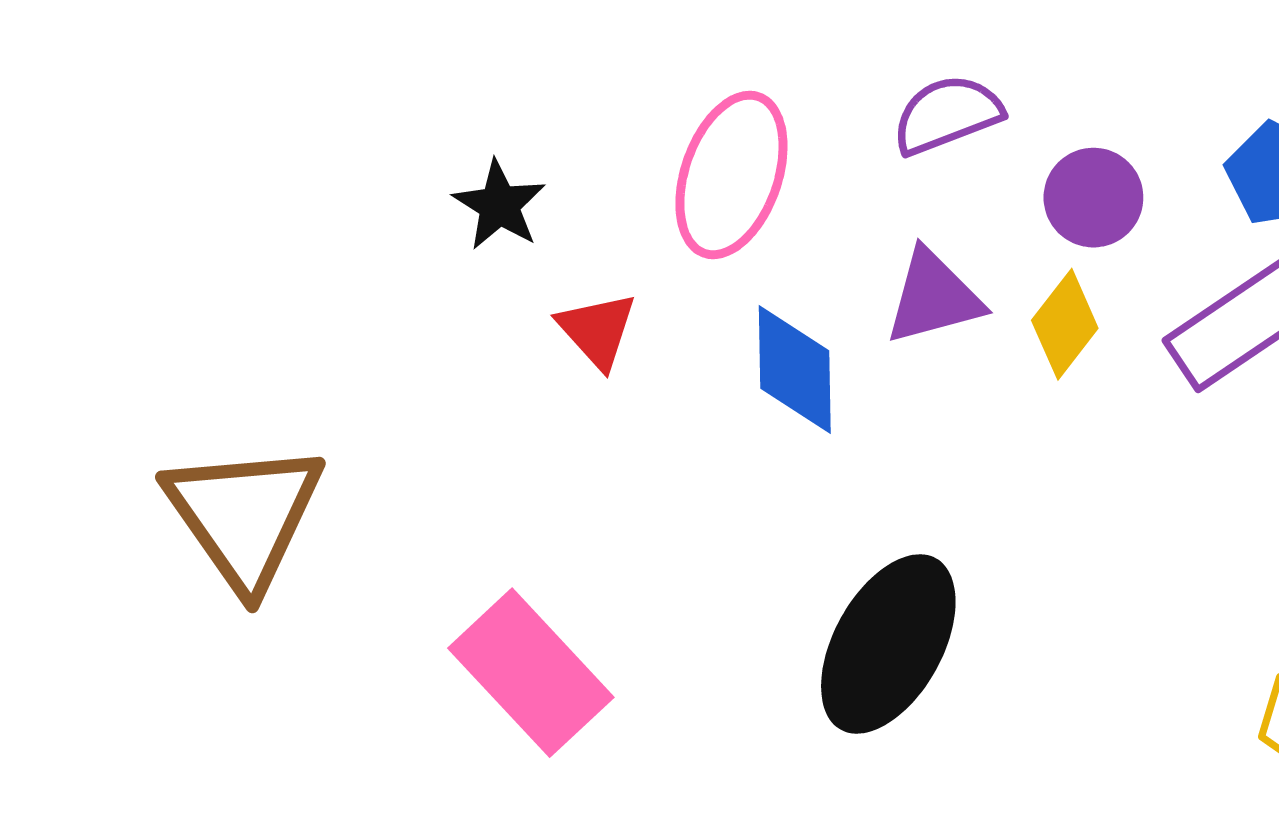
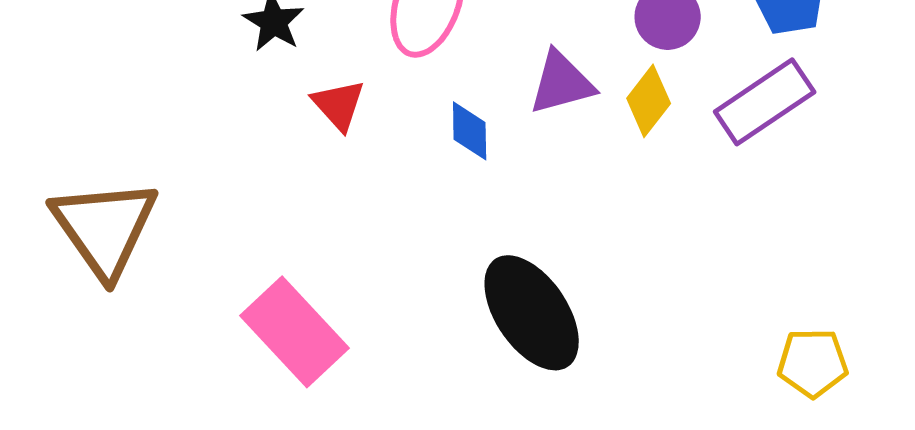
blue diamond: (795, 370) -> (470, 131), size x0.7
black ellipse: (888, 644) -> (532, 313), turned -63

